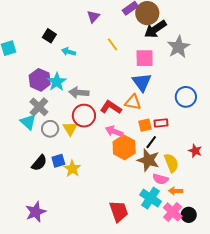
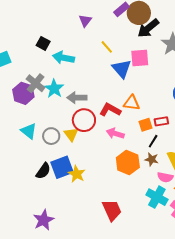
cyan arrow: (69, 52) -> (63, 58), size x1.5
purple hexagon: (40, 80) -> (23, 93), moved
blue triangle: (142, 82) -> (122, 69), moved
gray cross: (39, 107) -> (36, 83), moved
orange hexagon: (124, 147) -> (128, 162), moved
brown star: (148, 160) -> (152, 159), size x0.6
blue square: (58, 161) -> (62, 167), size x1.6
red trapezoid: (119, 211) -> (112, 210), moved

